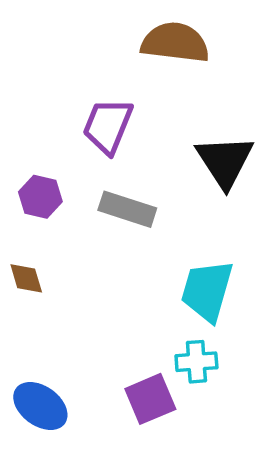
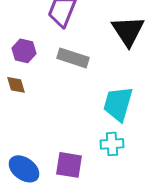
brown diamond: (26, 278) -> (16, 85), moved
purple square: (150, 399) -> (69, 165), moved, turned 32

